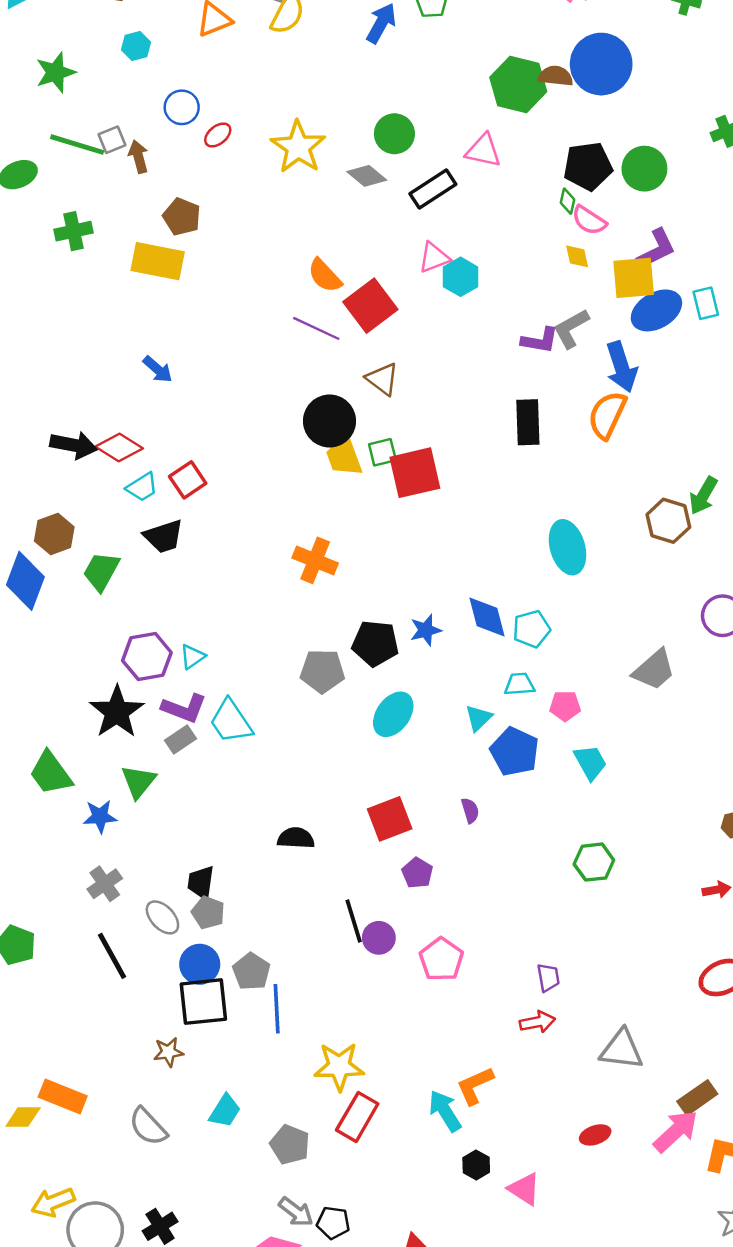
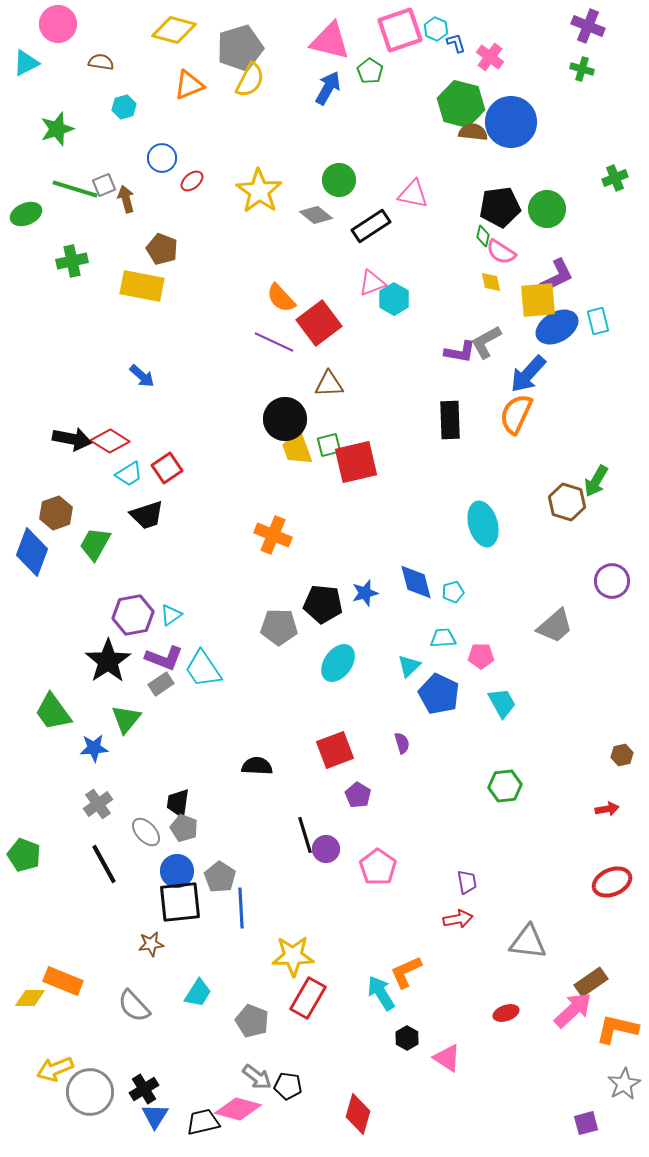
green hexagon: (518, 84) -> (461, 104), moved
blue arrow: (622, 367) -> (528, 374), turned 60
brown triangle: (382, 379) -> (329, 384), turned -40
cyan pentagon: (531, 629) -> (453, 592), size x0.7

